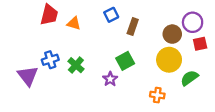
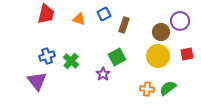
orange triangle: (74, 23) -> (79, 19), moved
red square: (200, 44) -> (187, 54), moved
purple triangle: (28, 76) -> (37, 81), moved
green semicircle: (189, 78) -> (168, 88), moved

